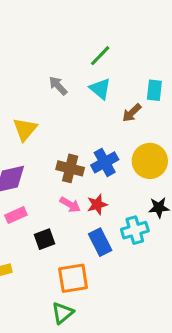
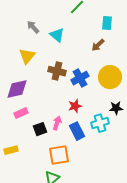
gray arrow: (58, 86) -> (33, 27), moved
cyan triangle: (100, 89) -> (57, 35), moved
cyan rectangle: (154, 90) -> (107, 23), moved
brown cross: (70, 168) -> (57, 71), moved
pink arrow: (70, 205) -> (57, 123), moved, turned -104

